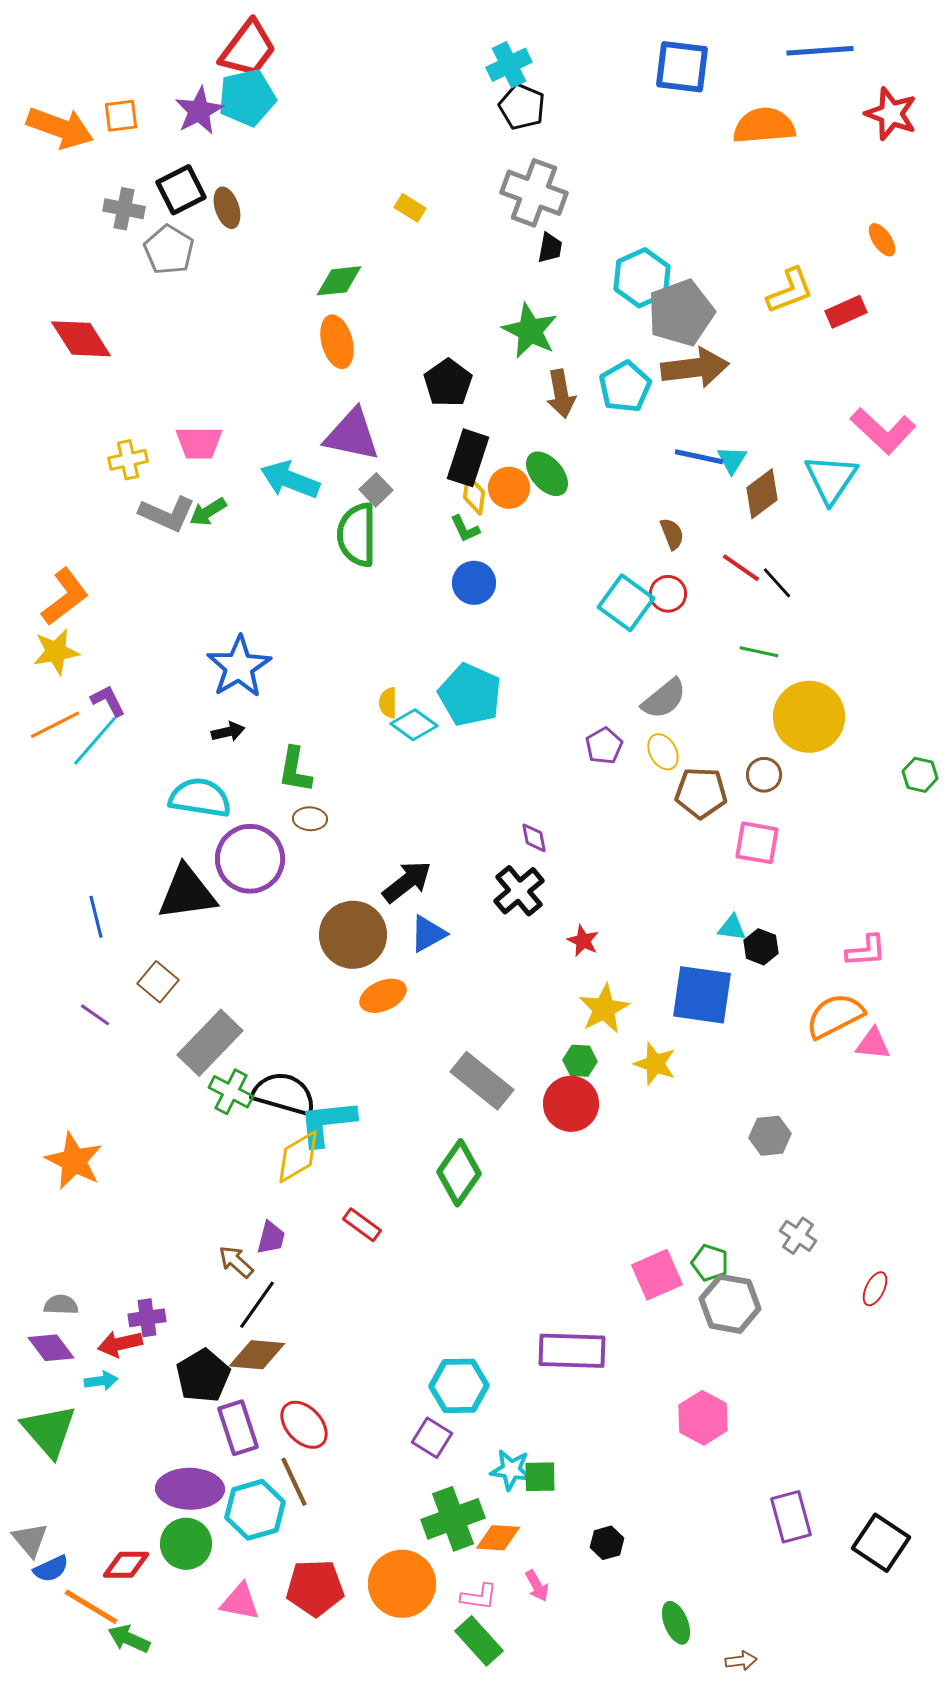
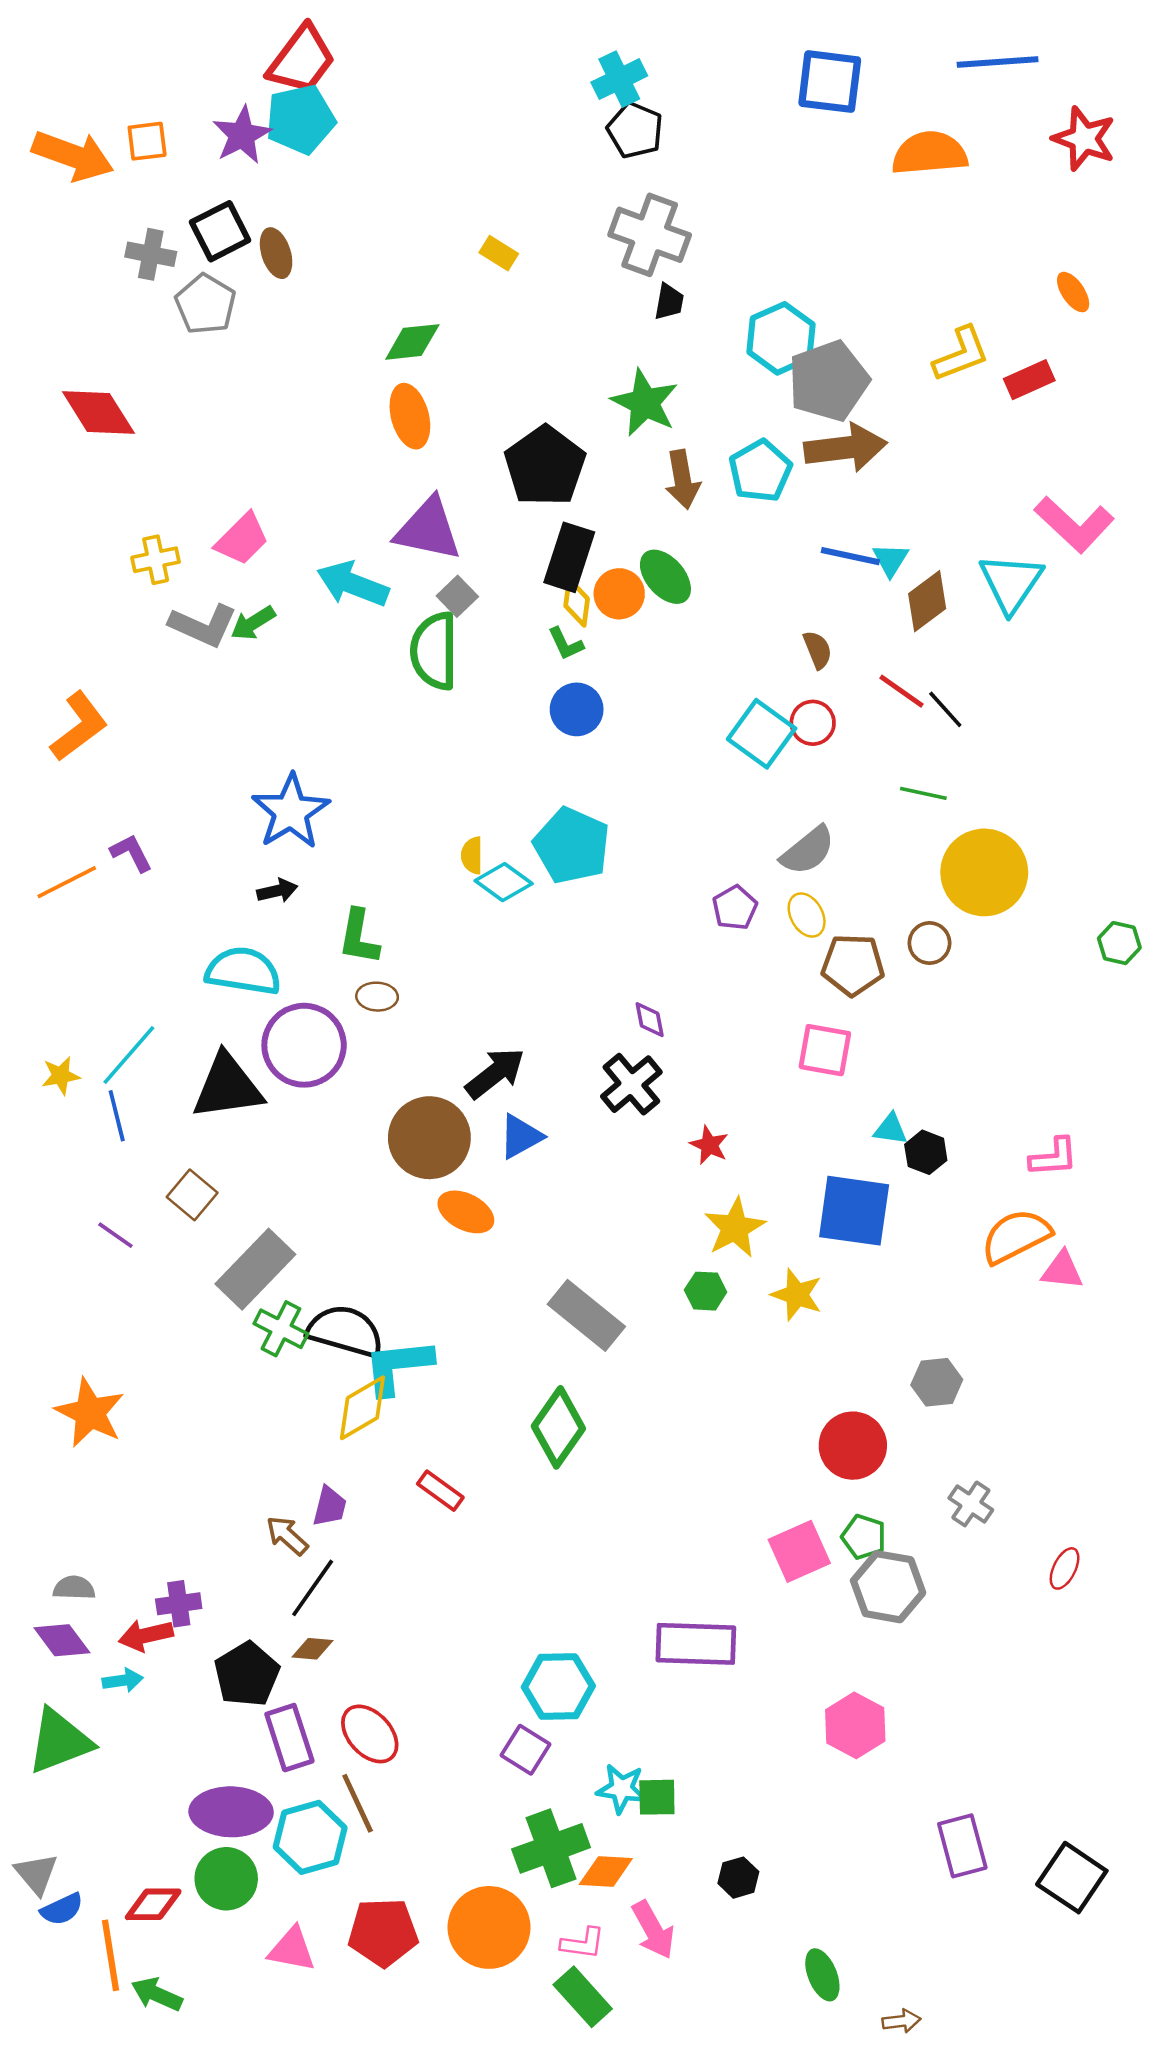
black pentagon: (448, 383) -> (545, 466), size x1.4
pink trapezoid: (199, 443) -> (242, 539), turned -45
yellow star: (56, 652) -> (61, 1076), moved, size x0.7
cyan line: (95, 741) -> (129, 1055), moved
pink square: (757, 843) -> (825, 1050), moved
orange ellipse: (383, 996) -> (466, 1212), turned 51
red circle: (571, 1104) -> (853, 1446), moved
brown diamond: (257, 1355) -> (313, 1649), size x0.6
green triangle: (49, 1431) -> (59, 1741), turned 50
pink arrow: (537, 1586) -> (653, 1930), size x1.5
orange line: (91, 1607) -> (111, 1955), turned 50

